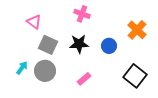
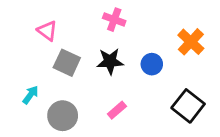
gray circle: (45, 71) -> (63, 116), moved

